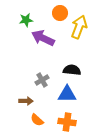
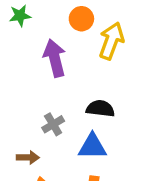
green star: (26, 20) -> (20, 16), moved
purple arrow: (43, 38) -> (55, 58), turned 50

